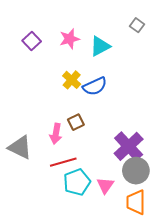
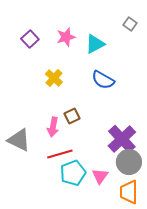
yellow cross: (72, 80) -> (54, 78), moved
blue semicircle: (95, 86) -> (103, 80), moved, turned 55

